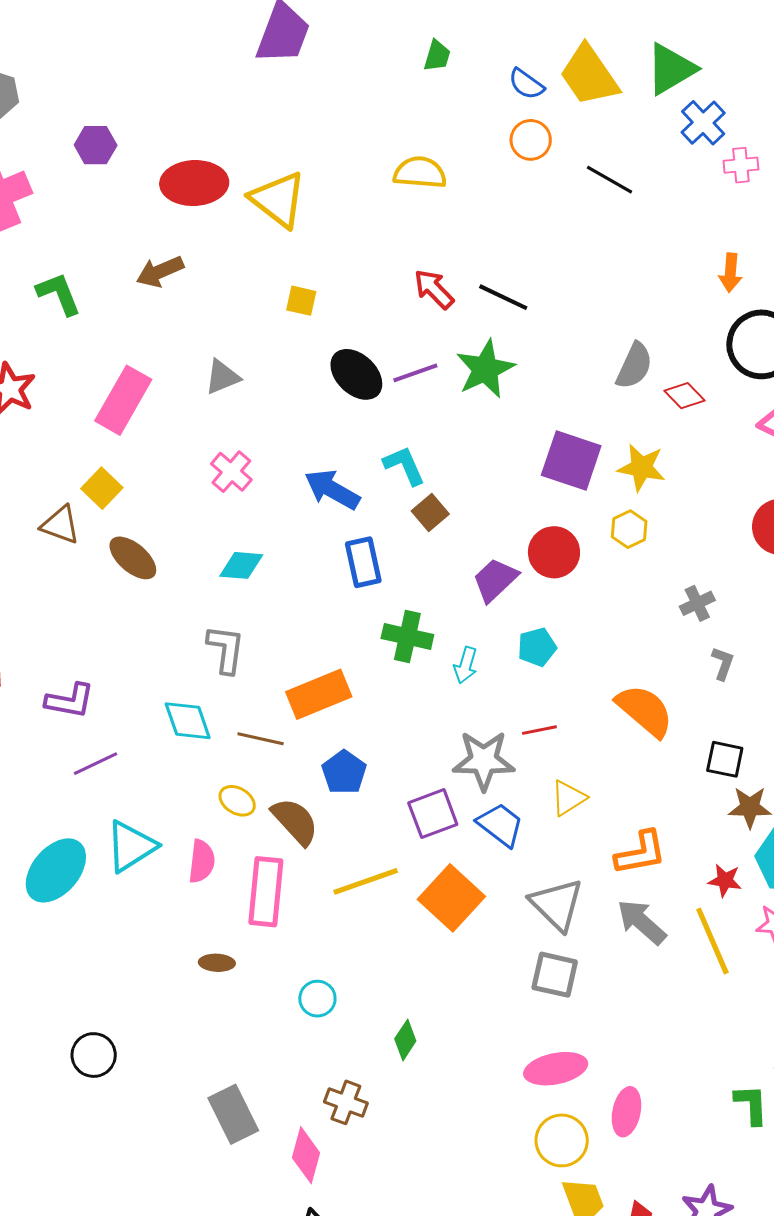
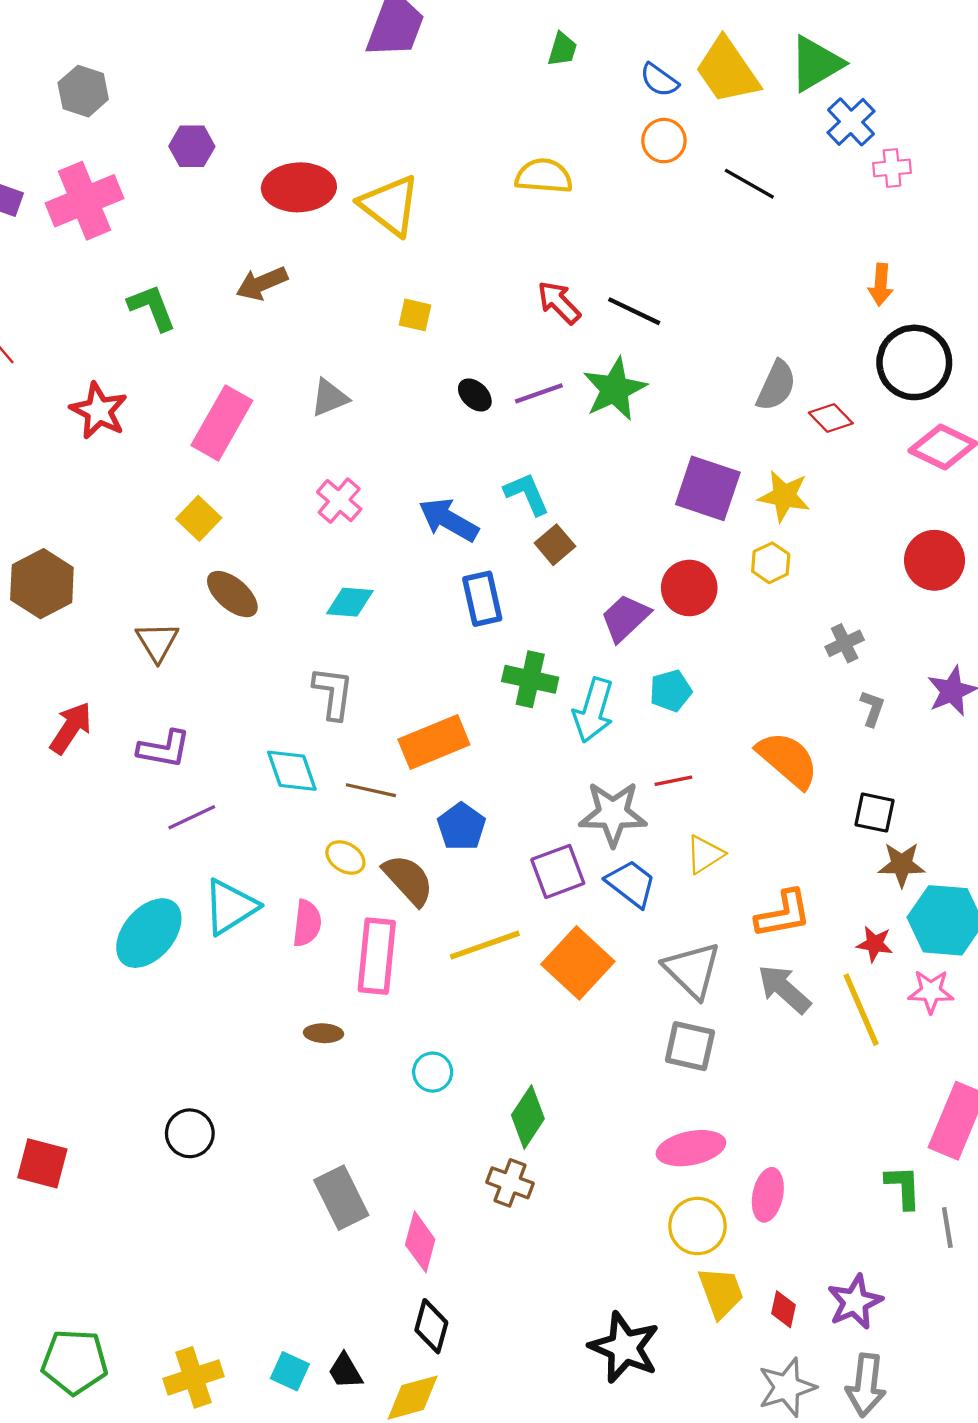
black ellipse: (356, 374) -> (475, 395), size x0.6
brown triangle: (60, 525) -> (157, 642), moved, turned 39
cyan arrow: (466, 665) -> (593, 710), size x1.6
green diamond: (405, 1040) -> (528, 1117), size x1.4
brown cross: (346, 1102) -> (510, 1183), moved

